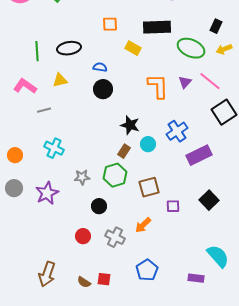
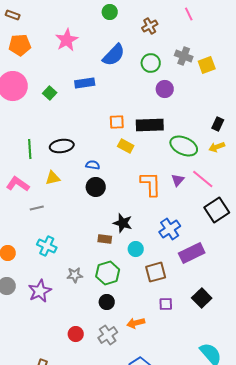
orange square: (110, 24) -> (117, 122), moved
black rectangle: (216, 26) -> (218, 124), moved
cyan circle: (148, 144) -> (136, 249), moved
brown rectangle: (124, 151) -> (105, 239), moved, turned 64
brown square: (149, 187) -> (156, 272), moved
black circle: (99, 206) -> (107, 302), moved
orange arrow: (143, 225) -> (136, 323), turned 30
gray cross: (115, 237) -> (108, 335), turned 30

